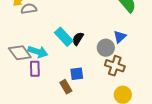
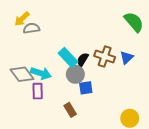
gray circle: (106, 48) -> (75, 74), moved
brown cross: (115, 66) -> (105, 57), moved
blue square: (77, 74) -> (86, 88), moved

